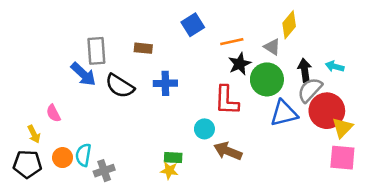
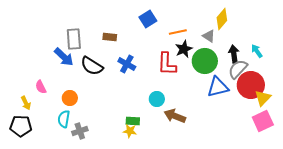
cyan arrow: (335, 66) -> (257, 51), turned 40
blue cross: (165, 83) -> (127, 64), turned 30
red L-shape: (227, 100) -> (167, 64), moved
orange circle: (63, 158) -> (70, 98), moved
pink square: (342, 158) -> (263, 121), turned -30

